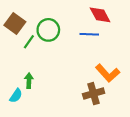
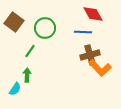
green line: (29, 42) -> (30, 51), moved
brown cross: (94, 94) -> (90, 55), moved

